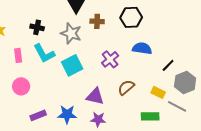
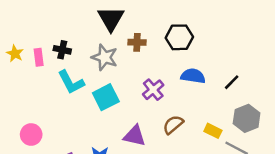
pink rectangle: (18, 55) -> (39, 57), moved
black line: (168, 65) -> (232, 82), moved
pink circle: (21, 86) -> (31, 135), moved

